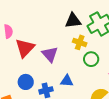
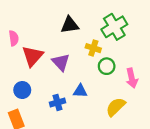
black triangle: (73, 21) -> (70, 25), moved
blue circle: (26, 82) -> (22, 90), moved

